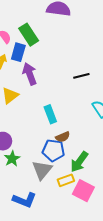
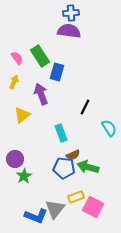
blue rectangle: (18, 52) -> (57, 72), moved
black line: (81, 76) -> (85, 107), moved, turned -49
green arrow: (79, 162) -> (88, 167), moved, turned 70
gray triangle: (42, 170) -> (55, 209), moved

